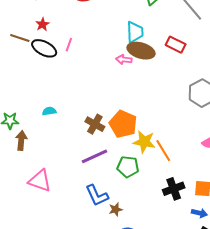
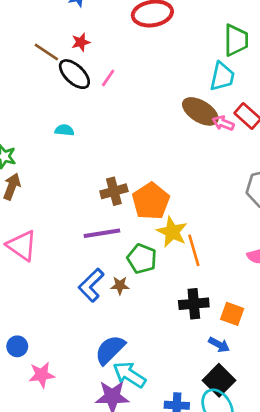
cyan trapezoid: (135, 32) -> (222, 76), moved
pink arrow: (124, 60) -> (223, 123), moved
cyan semicircle: (49, 111) -> (64, 130), moved
brown cross: (95, 124) -> (114, 191), turned 30
blue L-shape: (97, 195) -> (91, 285), turned 55
brown star: (116, 209) -> (120, 285), moved

